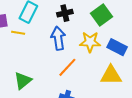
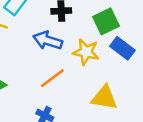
blue arrow: (58, 38) -> (48, 40), turned -75
blue rectangle: (117, 47) -> (122, 48), moved

